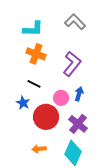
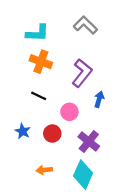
blue arrow: (79, 94) -> (99, 99), moved
blue star: (23, 103) -> (23, 131), moved
red circle: (46, 117) -> (52, 134), size x0.6

